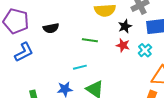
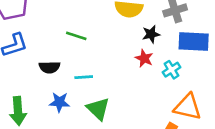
black semicircle: (51, 28) -> (49, 67), moved
green line: (90, 40) -> (76, 36), moved

